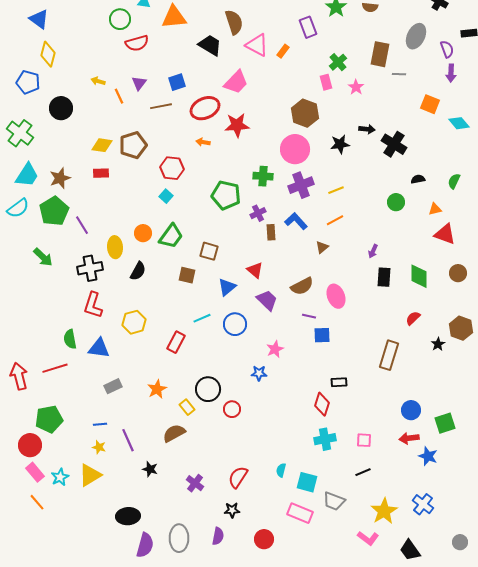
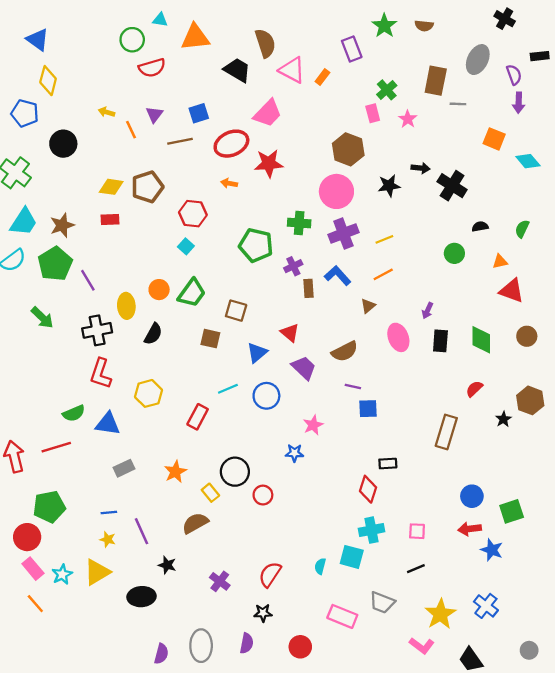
pink ellipse: (336, 296) -> (398, 337), moved
green semicircle: (70, 339) -> (74, 413), turned -102
cyan square: (307, 482) -> (352, 557), moved
black ellipse: (128, 516) -> (142, 597), moved
purple semicircle: (145, 545) -> (161, 654), size x0.7

